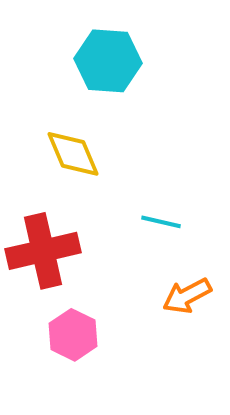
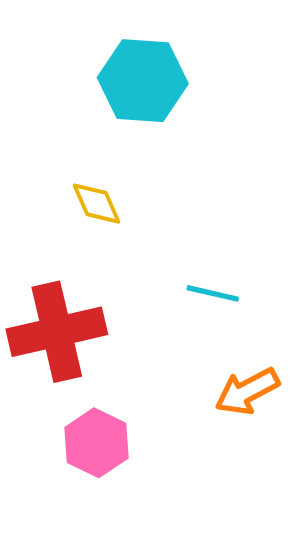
yellow diamond: (73, 154) -> (96, 204), size x0.7

